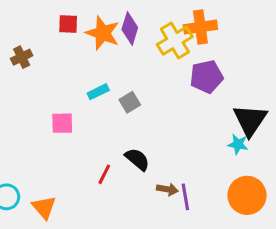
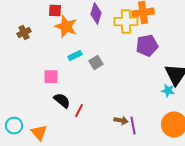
orange star: (103, 33) -> (66, 27), moved
yellow cross: (175, 41) -> (126, 22), turned 30
black semicircle: (137, 159) -> (62, 101), moved

